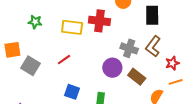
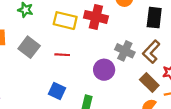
red line: (64, 60) -> (62, 55), moved, turned 32
gray square: (30, 66) -> (29, 47), moved
brown rectangle: (137, 77) -> (149, 82), moved

